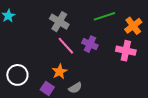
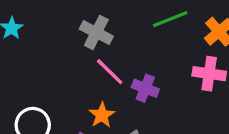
purple cross: (90, 44) -> (145, 88), moved

